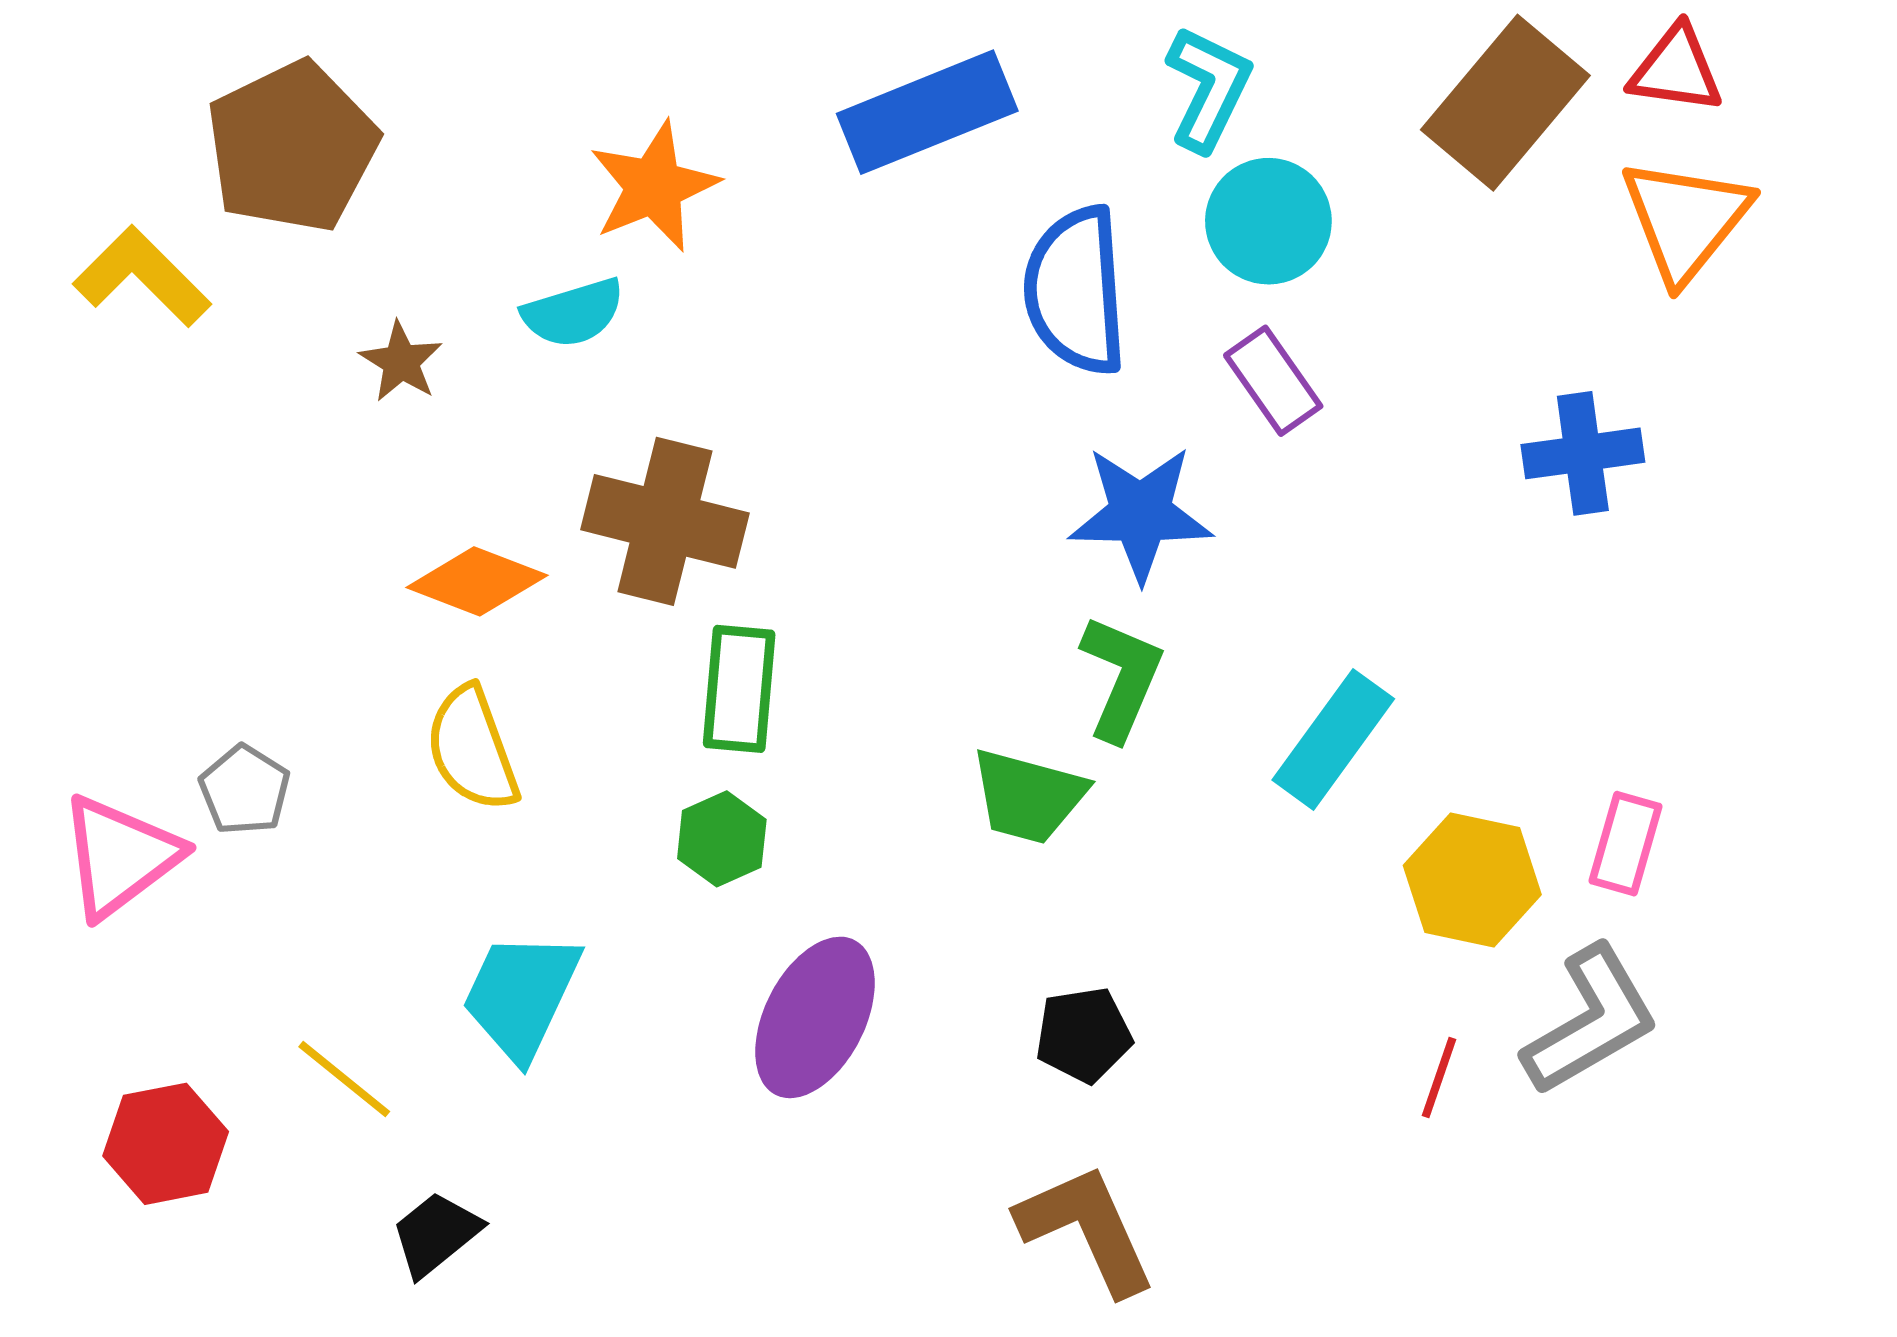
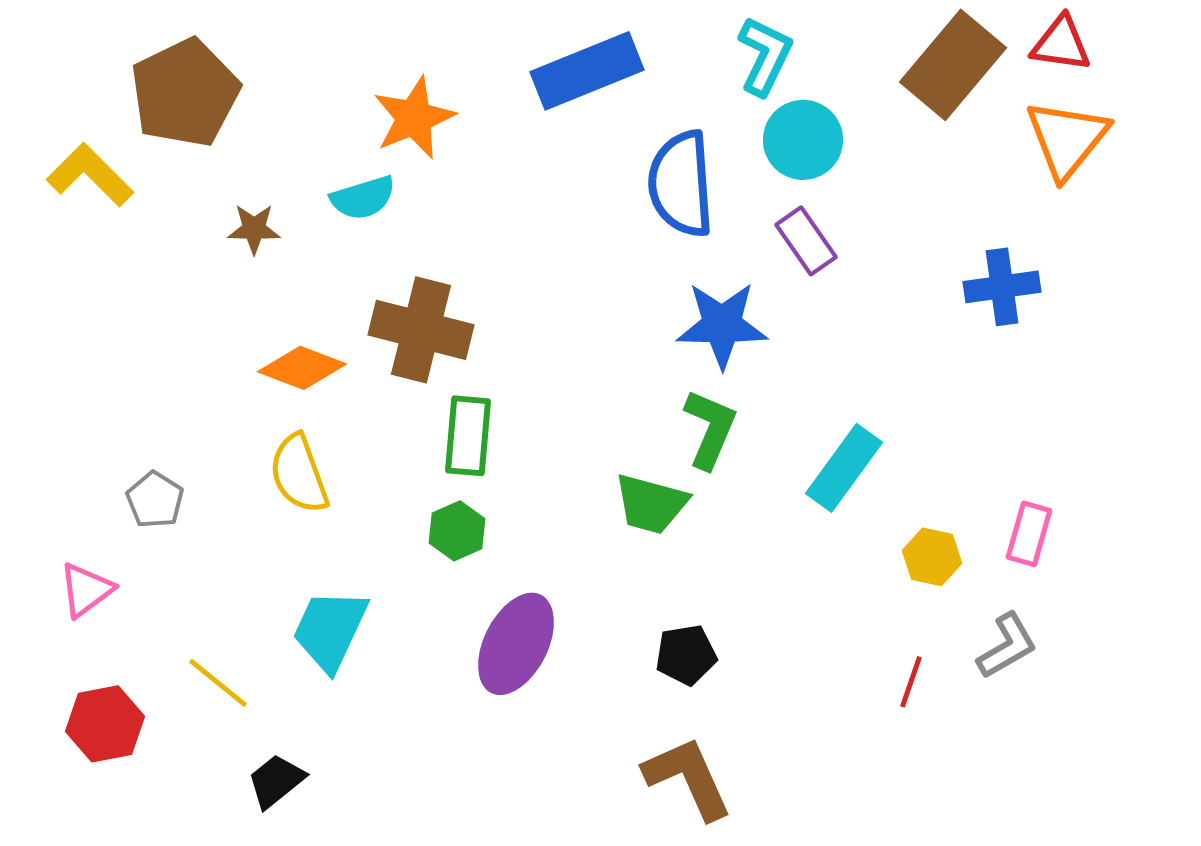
brown star: (401, 362) -> (254, 229), turned -30
pink triangle: (120, 856) -> (86, 590), moved, size x0.7
yellow hexagon: (1472, 880) -> (932, 557), size x0.7
gray L-shape: (1591, 1021) -> (1007, 646), size x0.7

